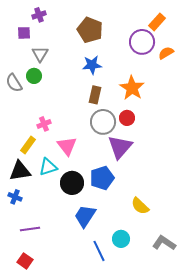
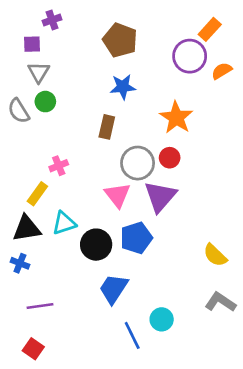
gray triangle: (40, 54) -> (39, 72), moved
brown rectangle: (95, 95) -> (107, 127), moved
pink triangle: (67, 146) -> (117, 195), moved
yellow semicircle: (140, 206) -> (215, 255), moved
gray L-shape: (164, 243) -> (220, 302), moved

